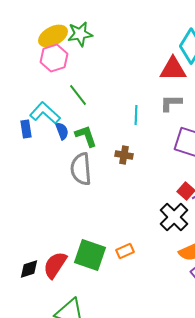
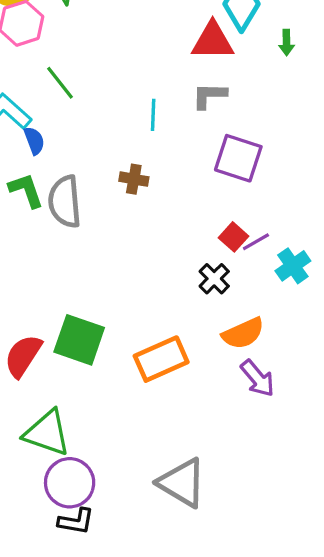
green L-shape: (86, 136) -> (26, 190), moved
black cross: (174, 217) -> (214, 279), size x0.7
orange rectangle: (125, 251) -> (161, 359), moved, size x1.8

